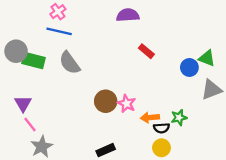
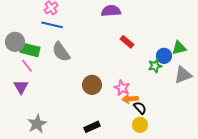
green triangle: (207, 58) -> (179, 48), turned -35
pink star: (127, 104) -> (122, 88), moved
green star: (179, 118) -> (155, 66), moved
pink line: (30, 124) -> (27, 66), moved
black semicircle: (161, 128) -> (140, 108), turned -128

